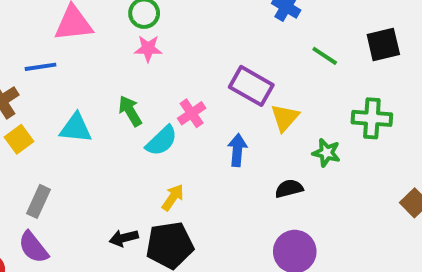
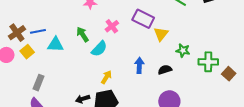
blue line: (40, 67) -> (38, 31), moved
pink cross: (192, 113) -> (112, 26), moved
green cross: (372, 118) -> (208, 62), moved
blue arrow: (237, 150) -> (139, 65), moved

